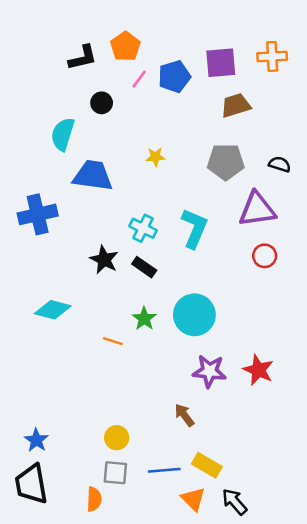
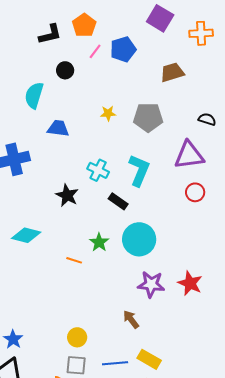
purple square: (221, 63) -> (160, 18), moved, turned 36
gray pentagon: (226, 162) -> (148, 117), moved
blue trapezoid: (93, 176) -> (58, 128), size x0.7
black rectangle: (144, 267) -> (118, 201), moved

